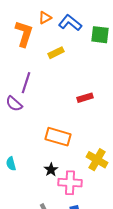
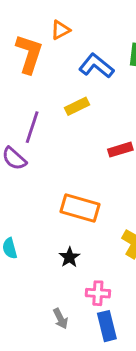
blue L-shape: (70, 23) -> (96, 66), moved
yellow rectangle: (56, 53) -> (77, 106), moved
pink cross: (70, 183) -> (98, 293), moved, size x0.7

